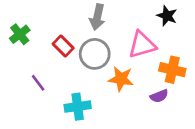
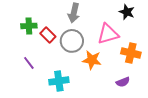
green cross: (20, 34) -> (29, 26), moved, turned 35
purple semicircle: (159, 96) -> (123, 82), moved

